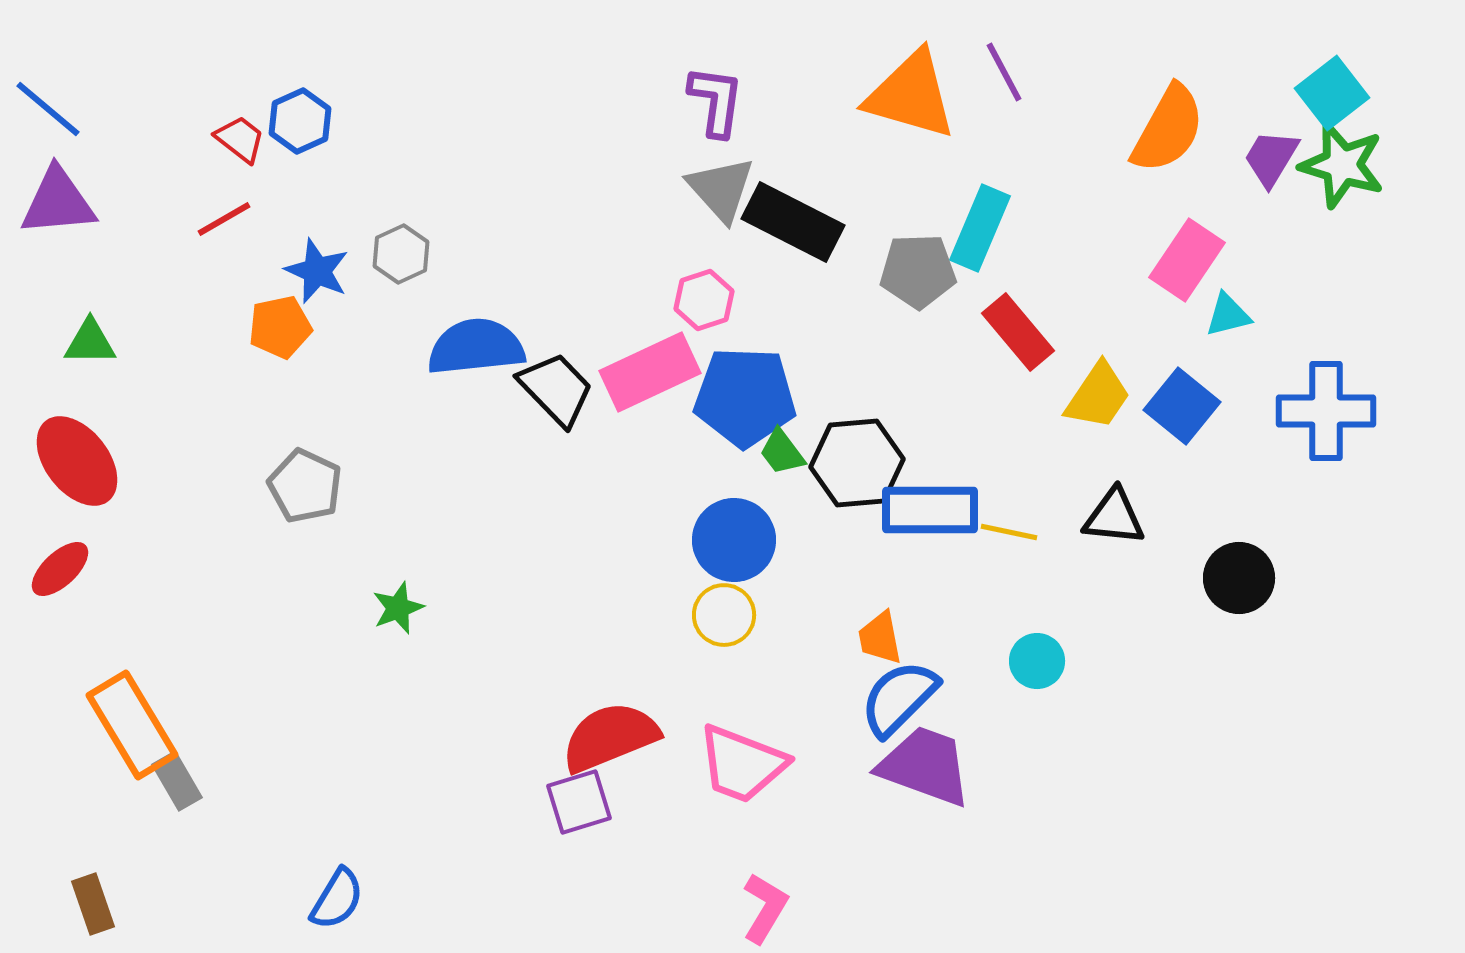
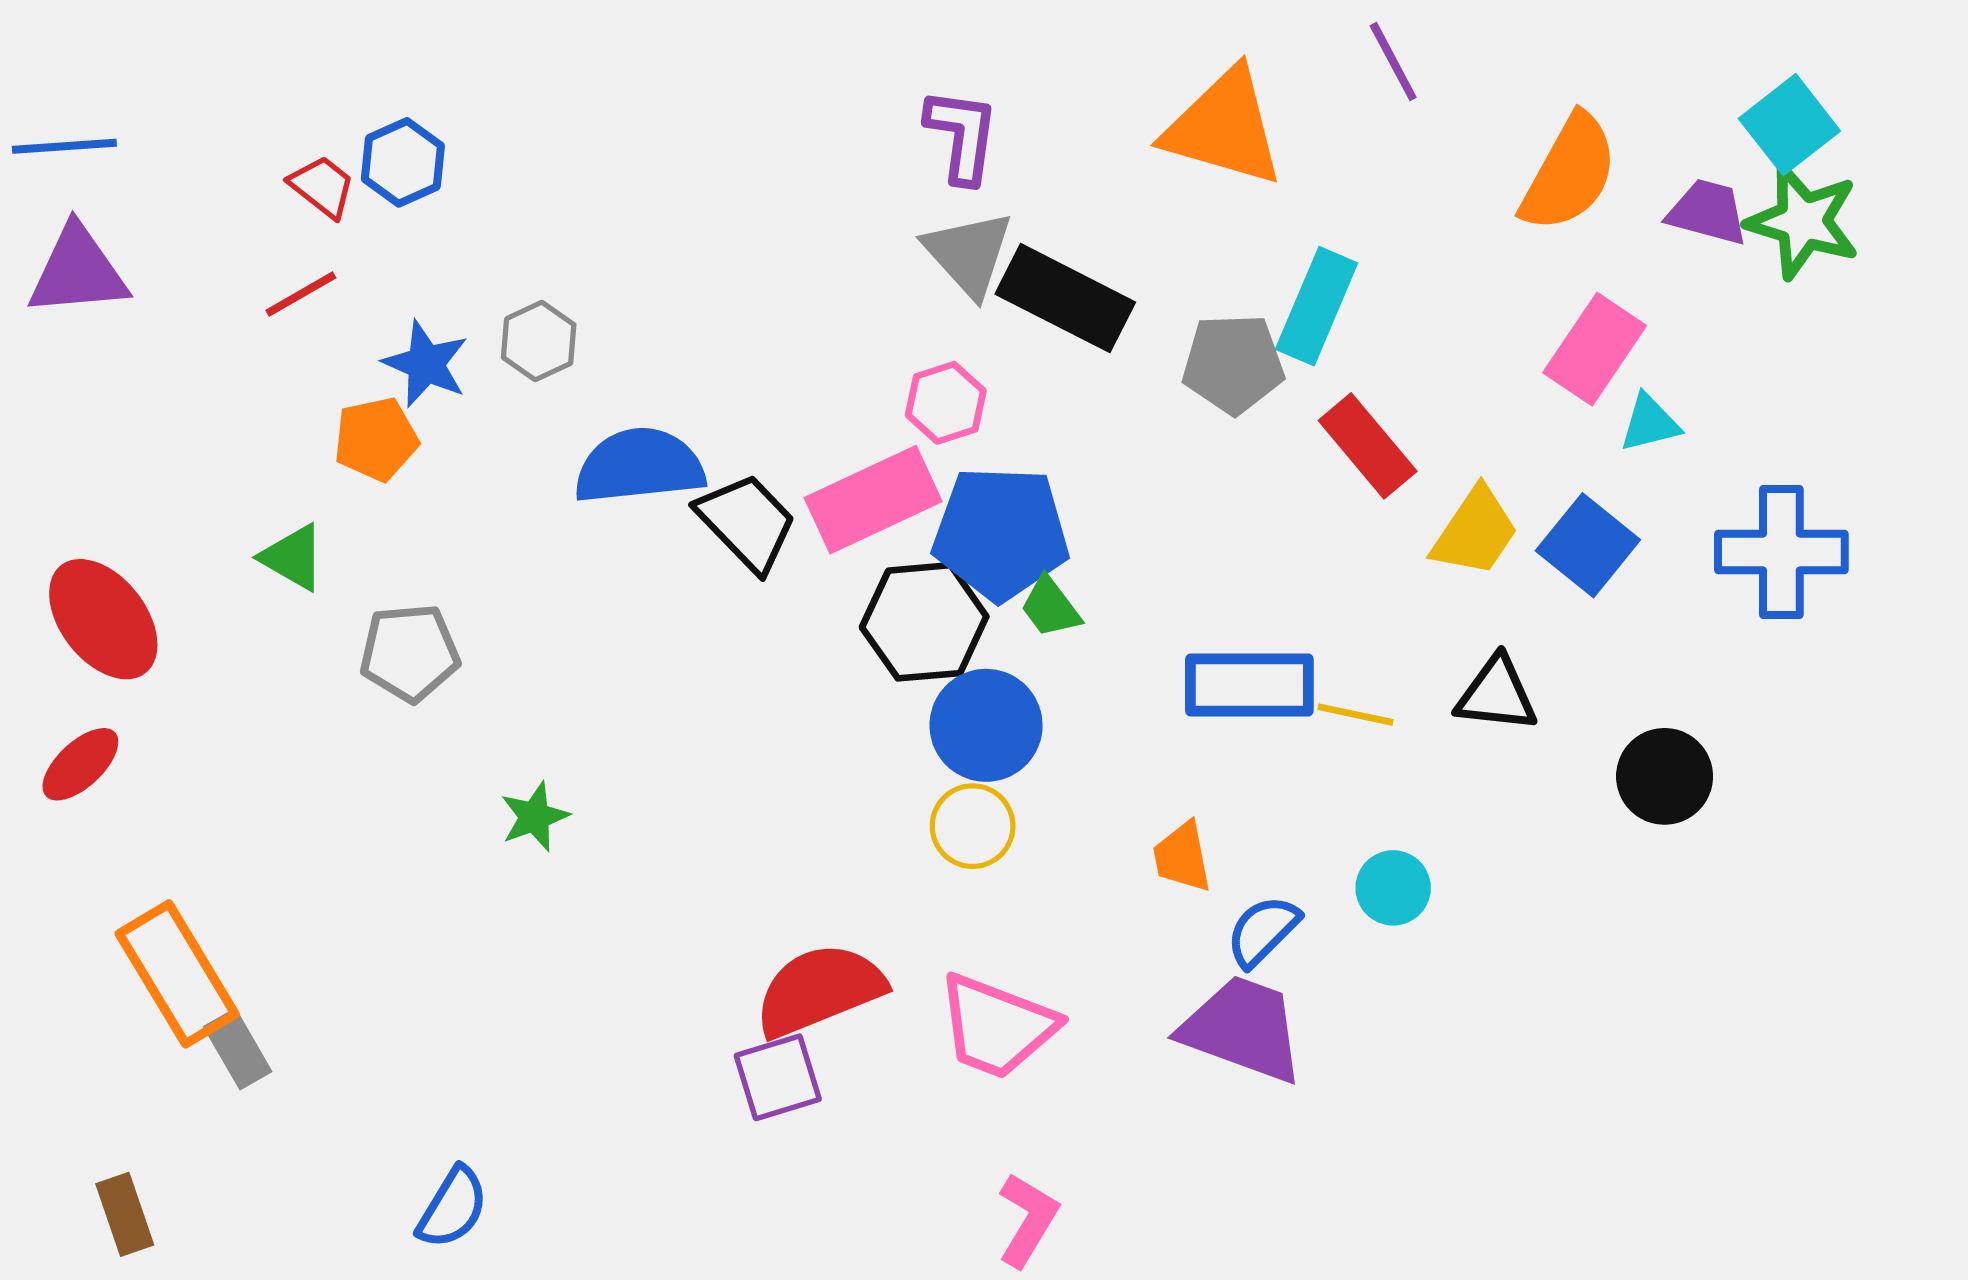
purple line: (1004, 72) -> (1393, 62), moved
blue line: (48, 109) -> (64, 146), turned -44
purple trapezoid: (1271, 158) -> (1708, 212), turned 74
green triangle: (90, 342) -> (293, 557), moved, turned 30
black hexagon: (857, 463) -> (924, 622), moved
gray pentagon: (305, 486) -> (410, 653), turned -30
blue semicircle: (899, 698) -> (1263, 931), moved, size x0.7

